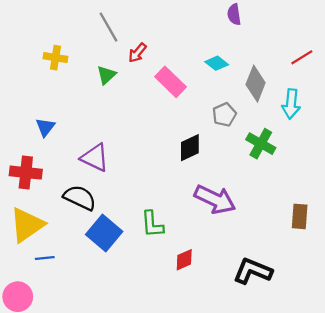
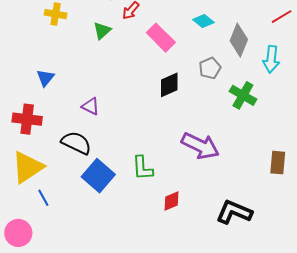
black diamond: (190, 148) -> (169, 85), moved
purple triangle: (95, 158) -> (91, 106), size x0.7
blue line: (45, 258) -> (43, 198), turned 66

